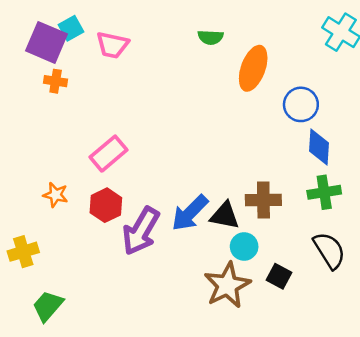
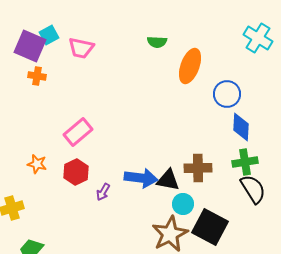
blue arrow: (190, 213) -> (141, 178), turned -128
purple arrow: (141, 231) -> (103, 192), size x0.5
black semicircle: (329, 250) -> (253, 189), moved
black square: (279, 276) -> (210, 227), size x1.8

